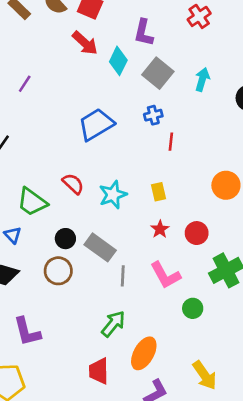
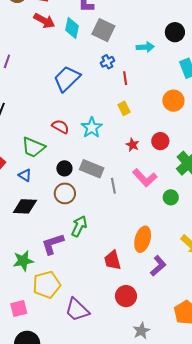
cyan arrow: (202, 79) -> (145, 47), moved, turned 84
yellow rectangle: (159, 192) -> (124, 108), moved
green arrow: (113, 324) -> (79, 226), moved
purple L-shape: (27, 332) -> (53, 244), turned 100

